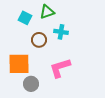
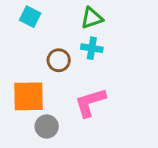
green triangle: (47, 12) -> (92, 18), moved
cyan square: (25, 18) -> (30, 17), moved

